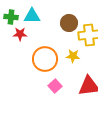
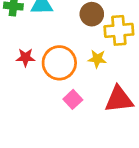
red star: (20, 34) -> (25, 57), moved

